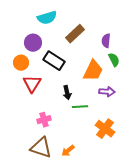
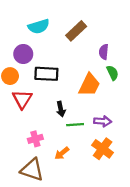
brown rectangle: (75, 34) -> (76, 31), moved
black rectangle: (54, 61) -> (46, 74), turned -30
purple arrow: (107, 92) -> (103, 121), moved
orange arrow: (68, 151) -> (62, 153), moved

